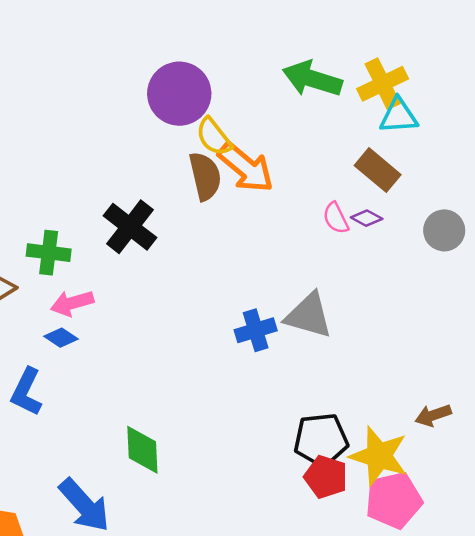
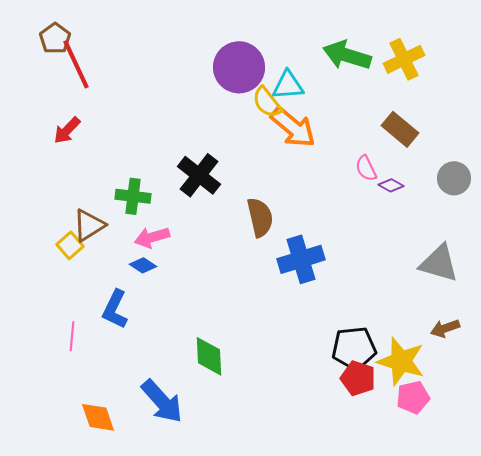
cyan triangle: (399, 116) -> (288, 85), moved
brown semicircle: (205, 176) -> (260, 217), moved
purple diamond: (367, 218) -> (391, 185), moved
gray triangle: (309, 315) -> (439, 263), moved
blue cross: (256, 330) -> (301, 259), size x1.4
pink pentagon: (394, 500) -> (413, 397), size x0.7

